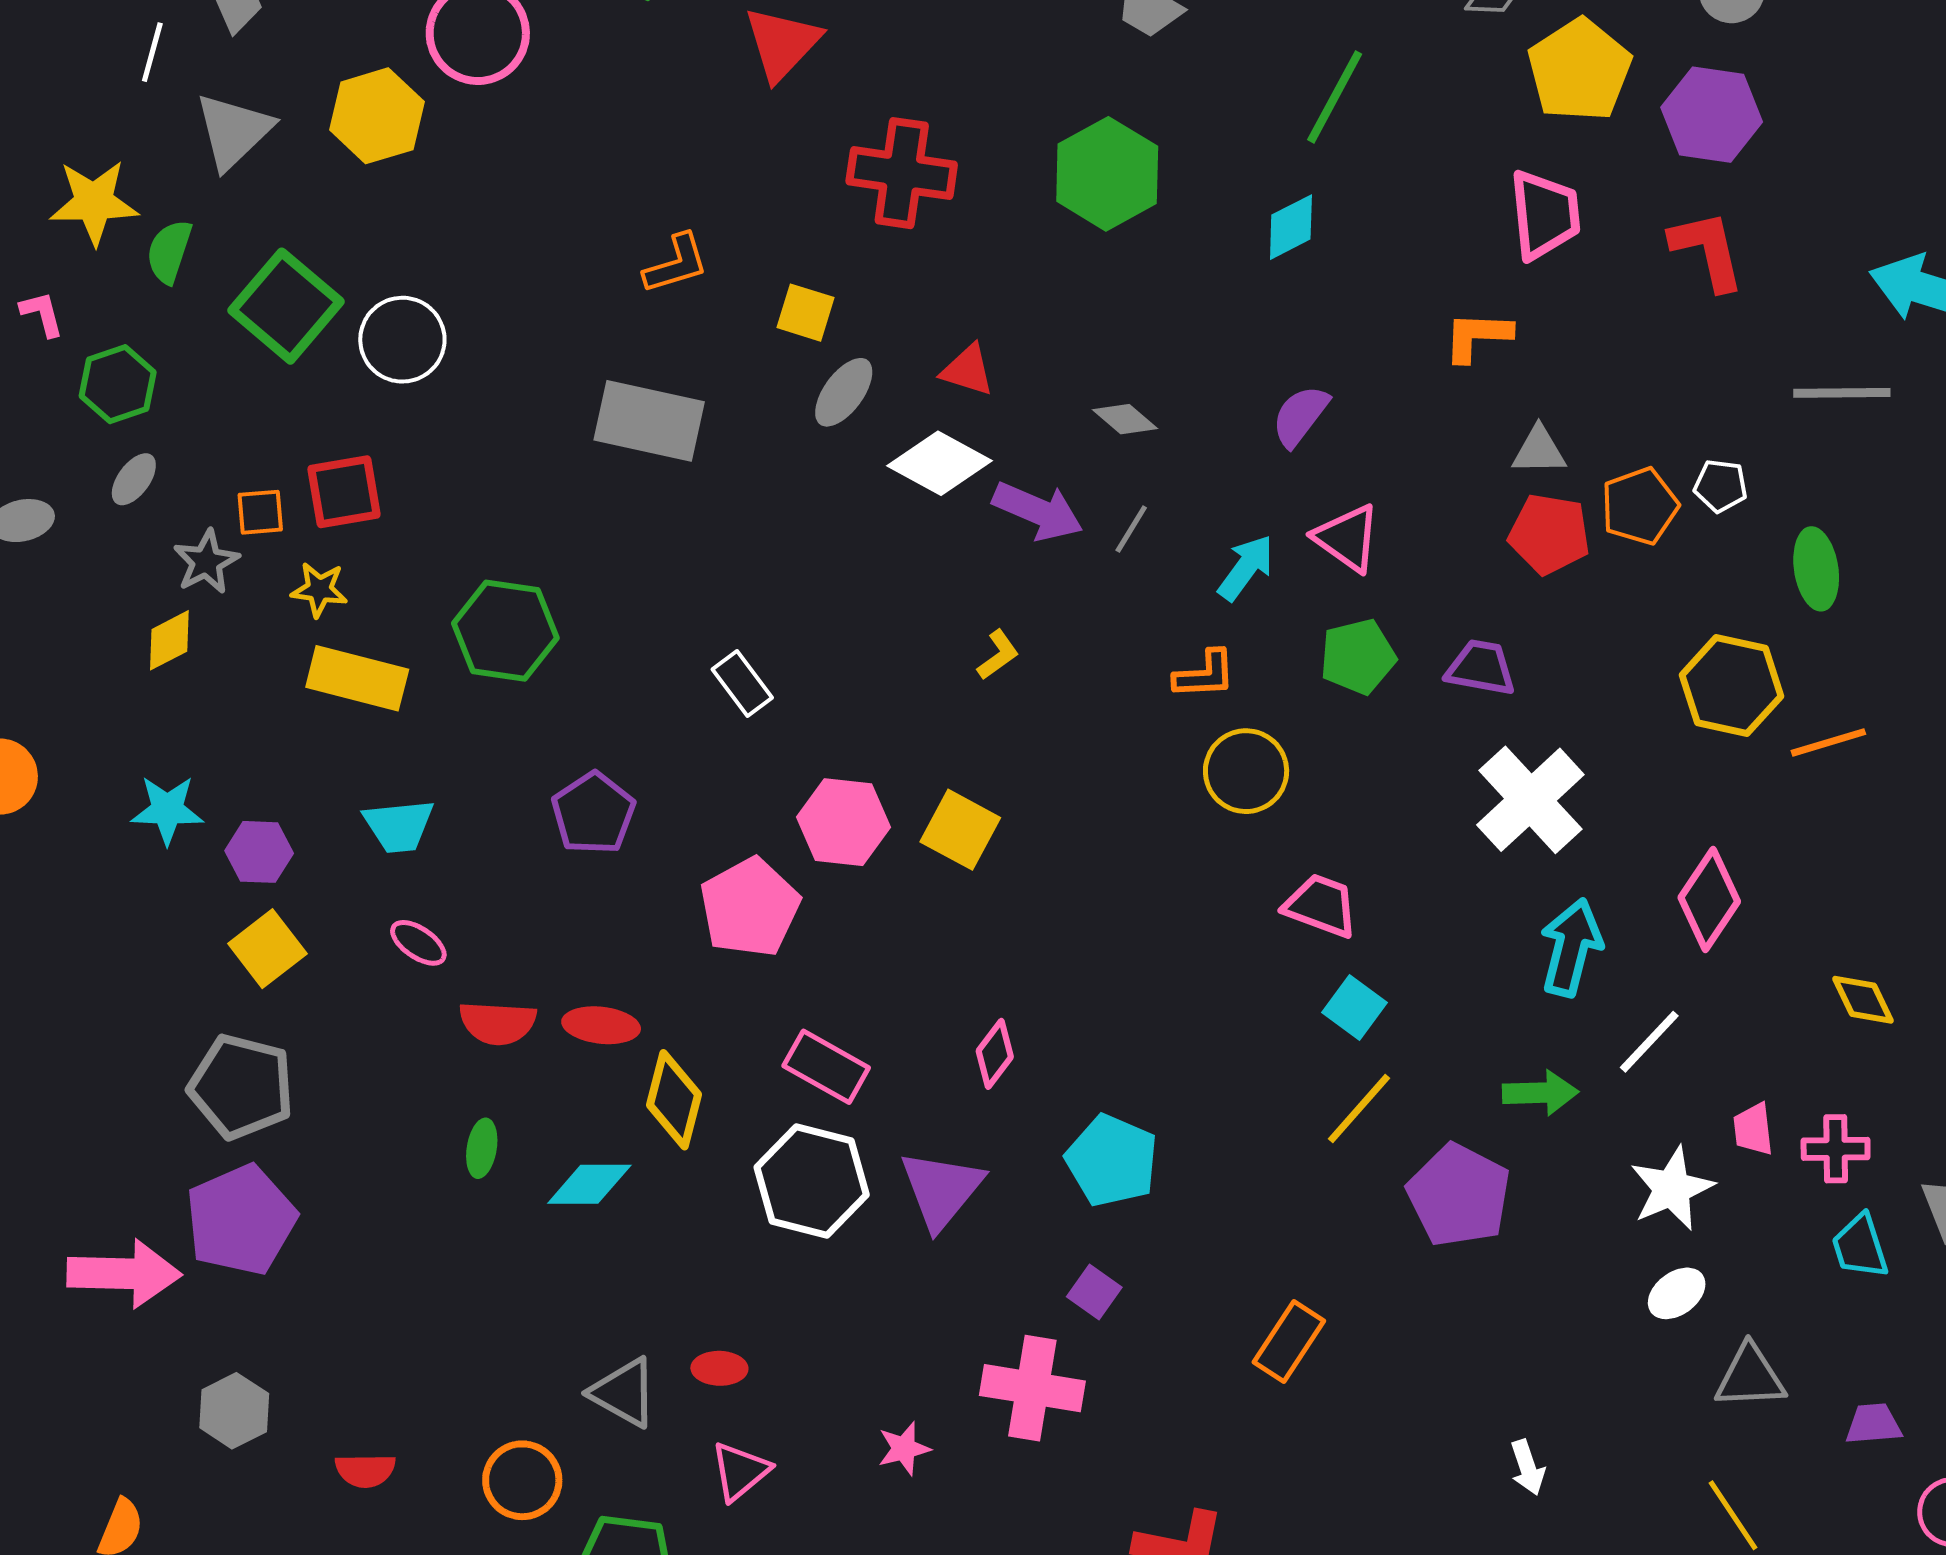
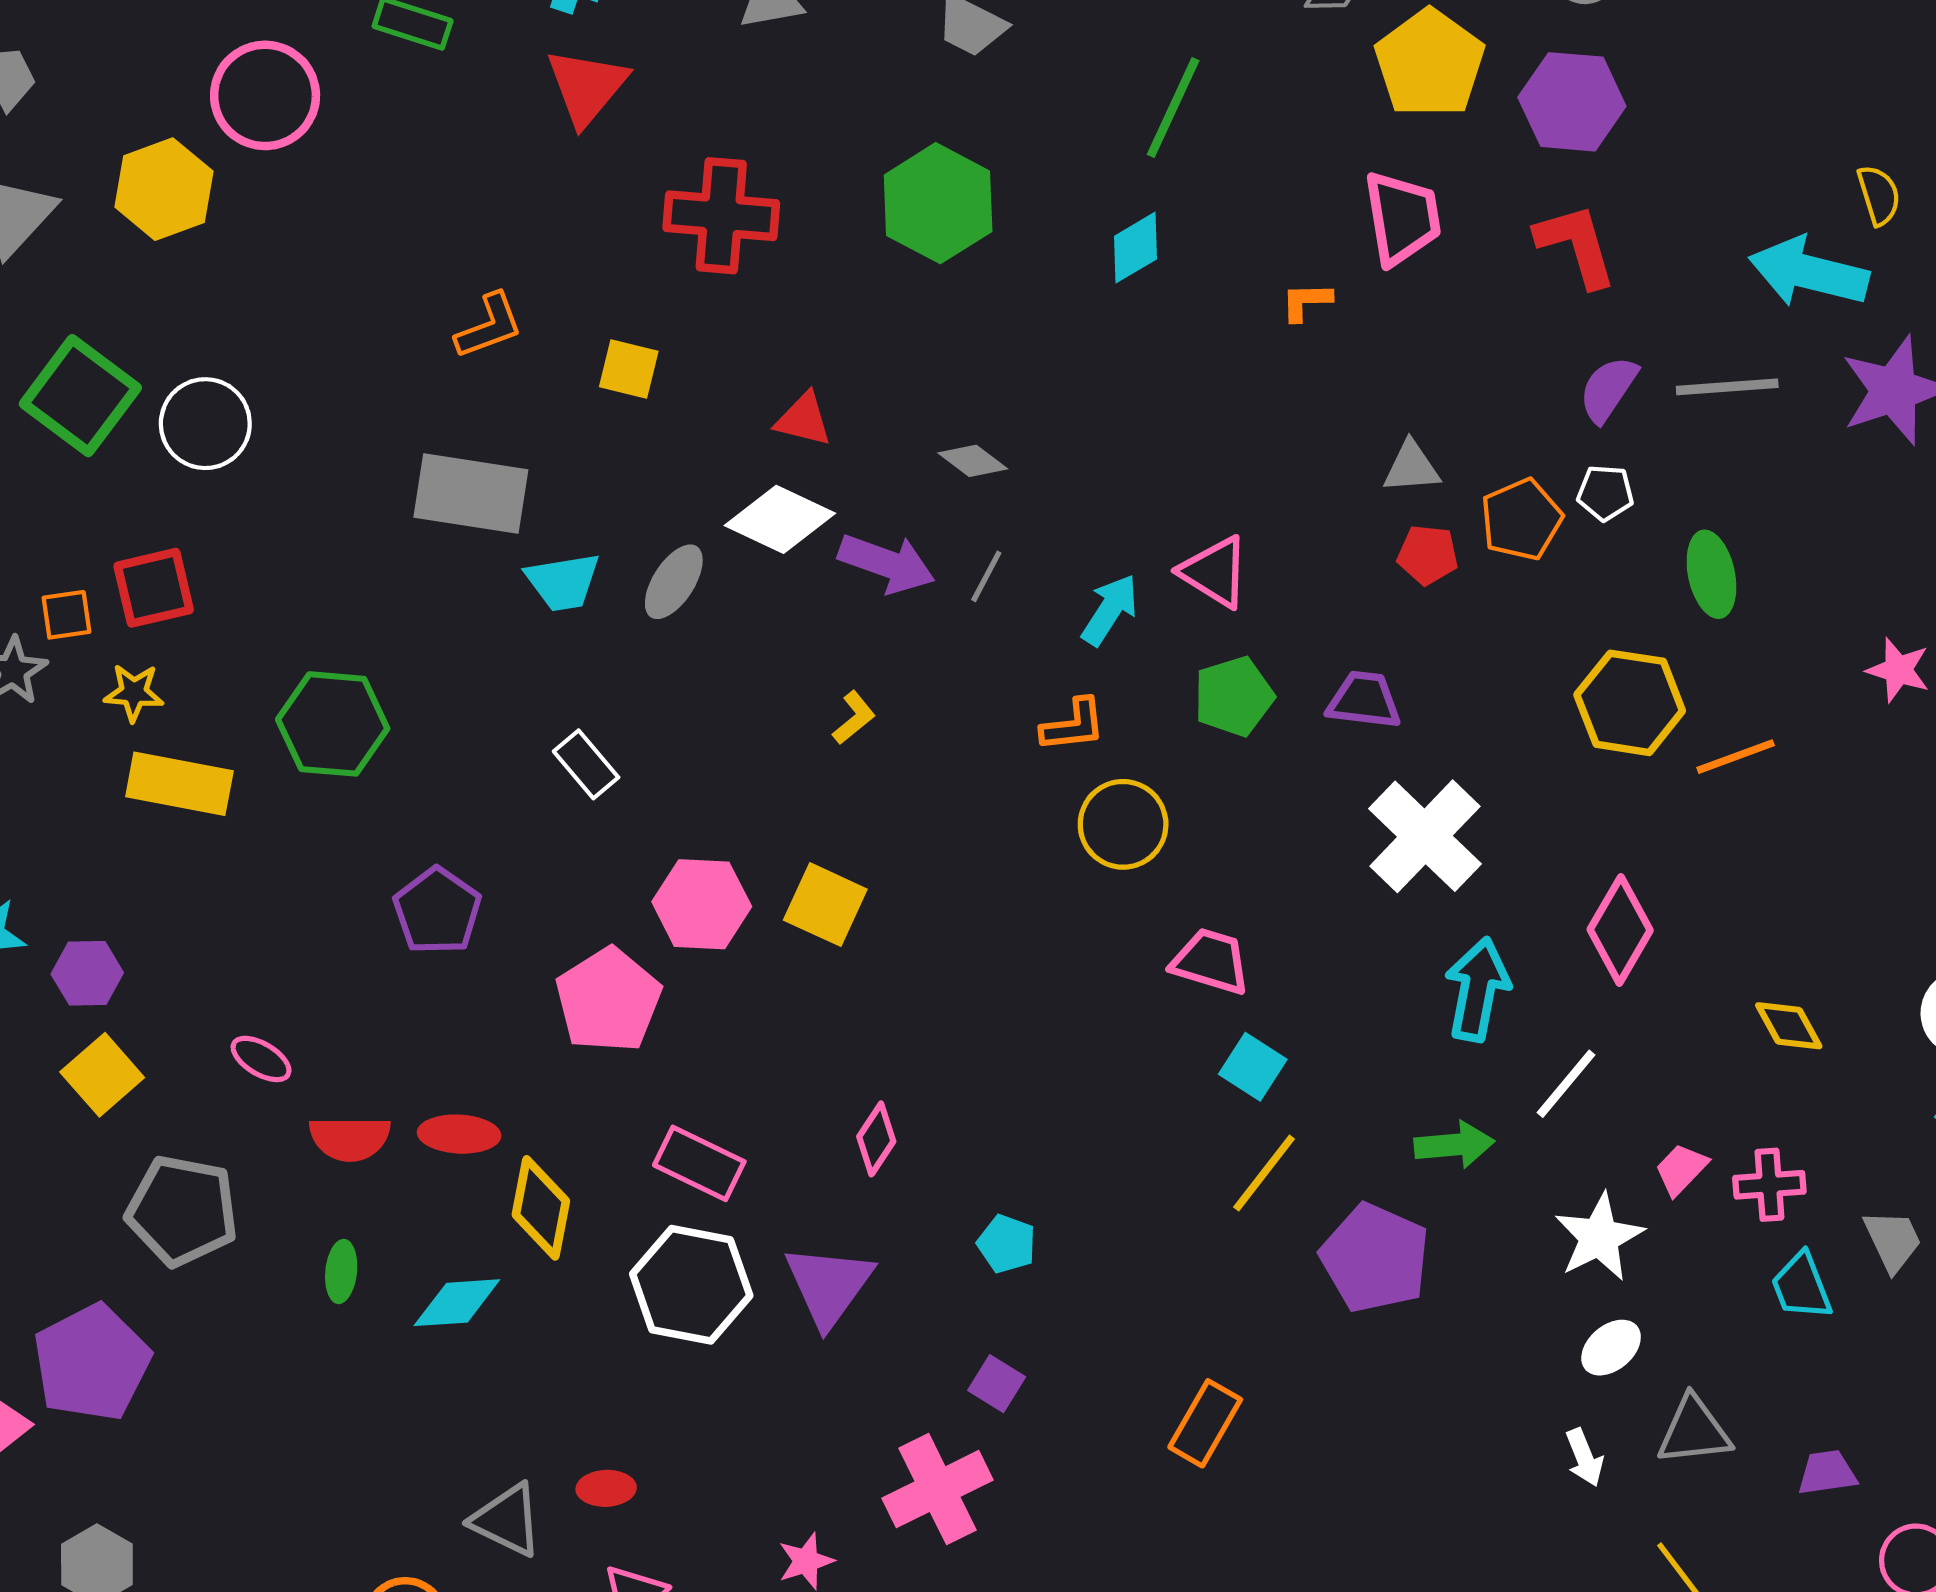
orange L-shape: (1477, 336) -> (1306, 302), moved, size x0.7
gray ellipse: (844, 392) -> (674, 582), moved
purple semicircle: (1300, 416) -> (1608, 389), moved
red pentagon: (1549, 534) -> (1428, 555), size x0.7
cyan trapezoid: (399, 826) -> (563, 582), moved
gray pentagon: (241, 1087) -> (182, 1211), moved
pink trapezoid: (1753, 1129) -> (1681, 1169), turned 54
cyan pentagon: (1112, 1161) -> (1007, 1244), size x0.6
pink cross: (1032, 1388) -> (938, 1489), turned -32
white arrow: (1528, 1467) -> (1584, 1457), moved

